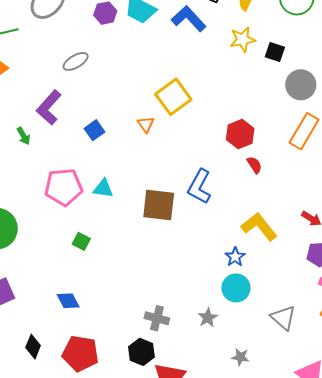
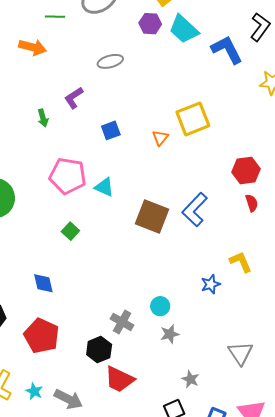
purple L-shape: (49, 108) -> (74, 98), size x0.7
yellow L-shape: (259, 227) -> (241, 262), size x0.7
cyan circle: (236, 288) -> (160, 306), moved, size x0.7

